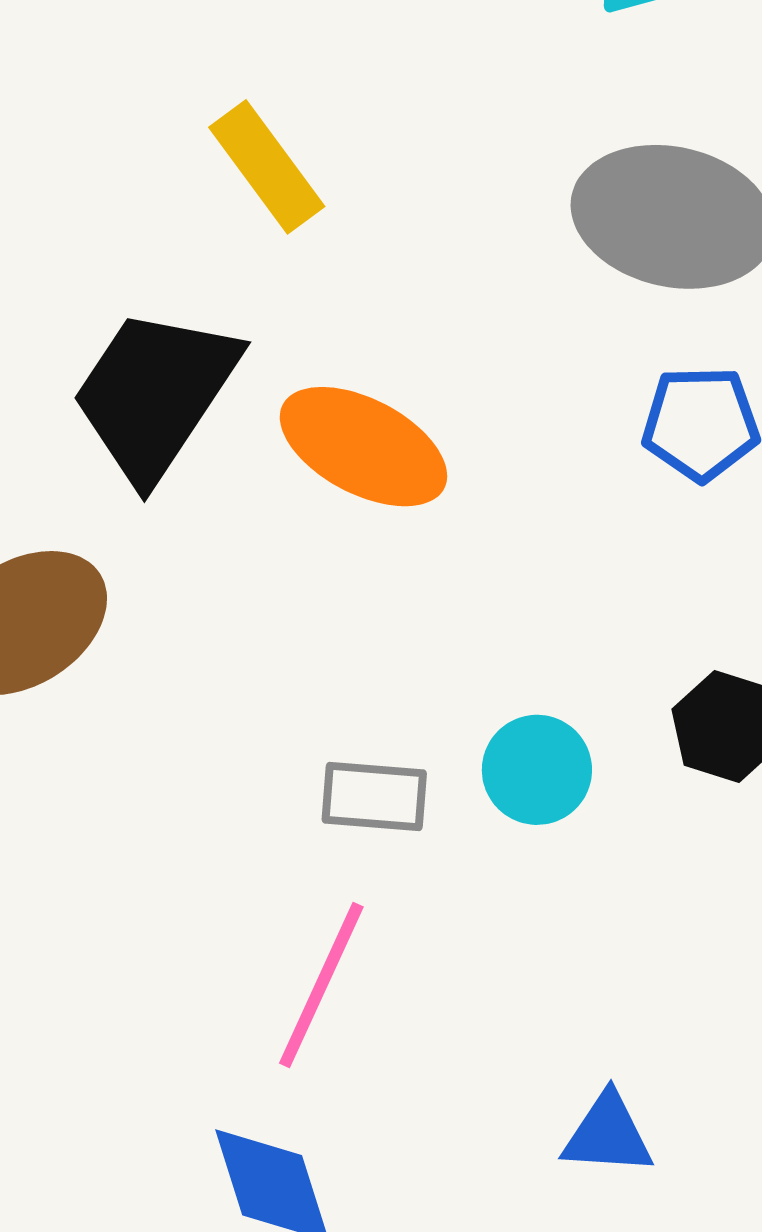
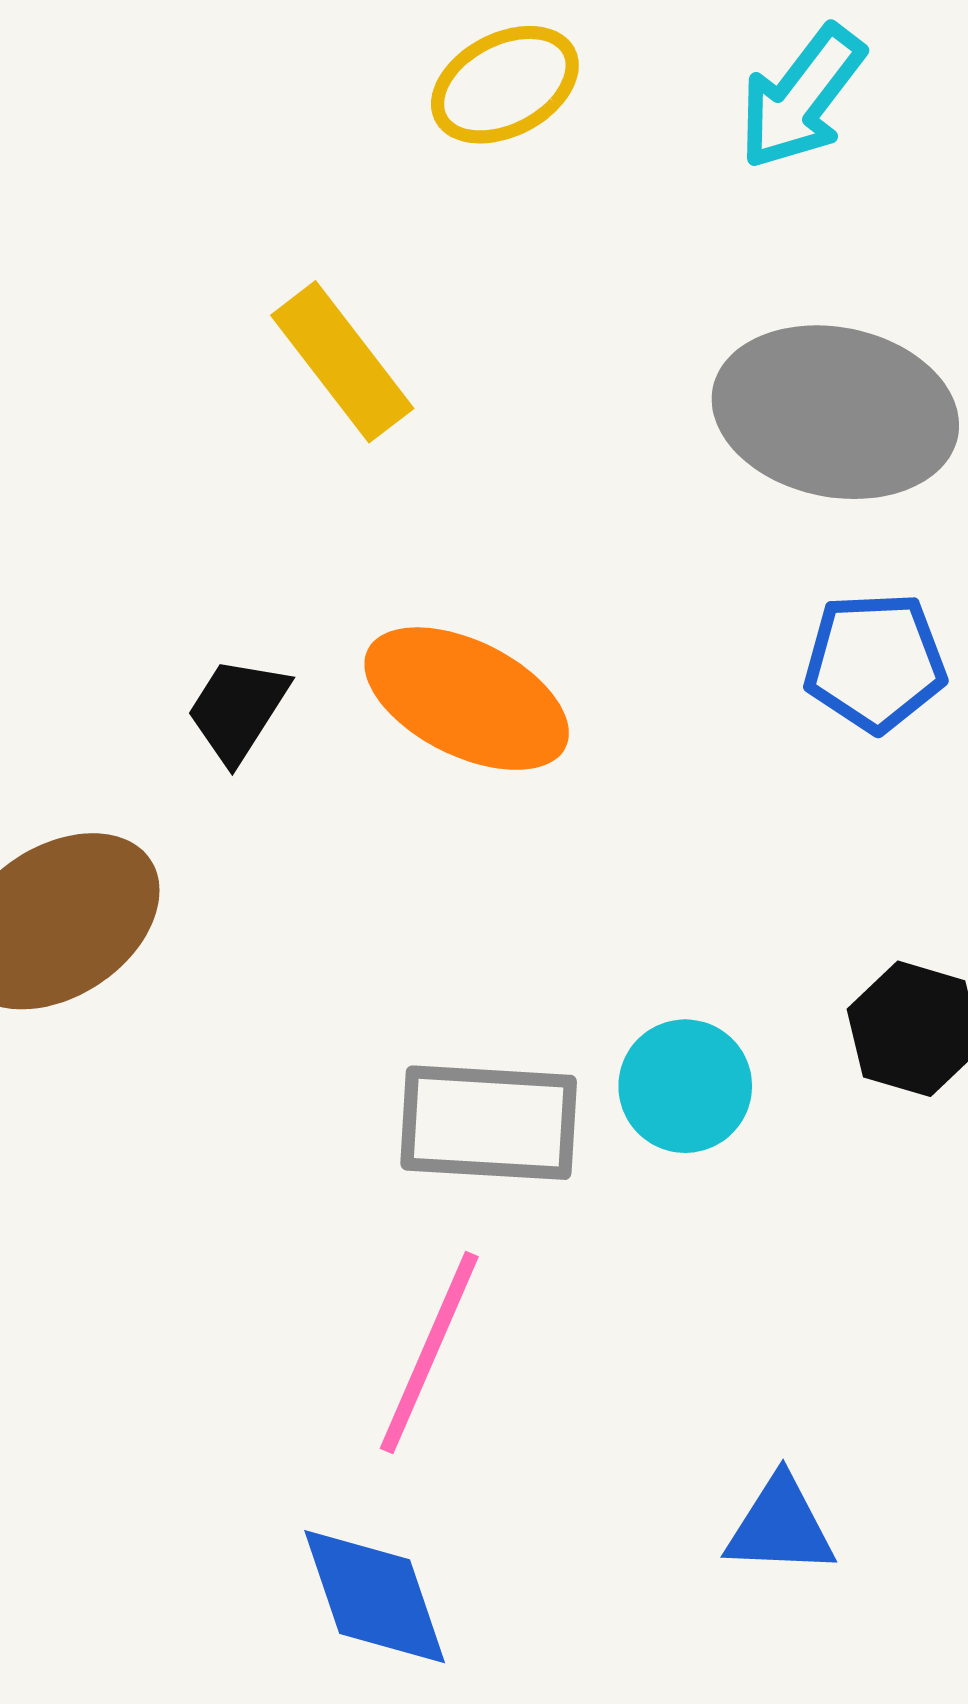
black trapezoid: (155, 394) -> (238, 710), moved, size x0.5
gray rectangle: (374, 797) -> (489, 1123), size x1.4

